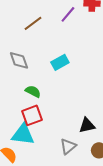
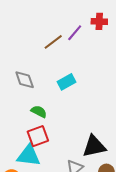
brown line: (33, 23) -> (53, 42), moved
black triangle: (87, 125) -> (94, 146), size x1.4

